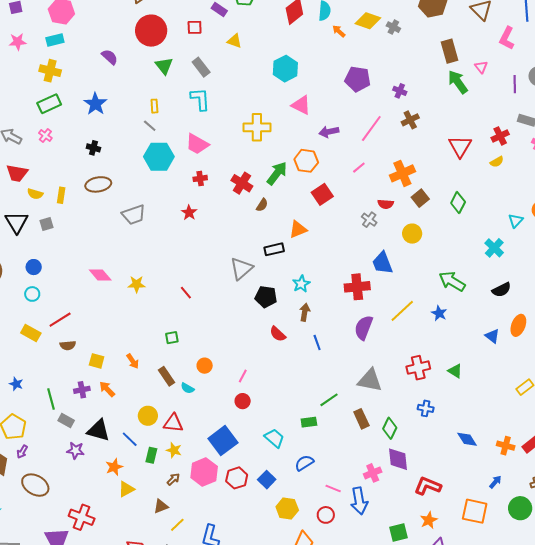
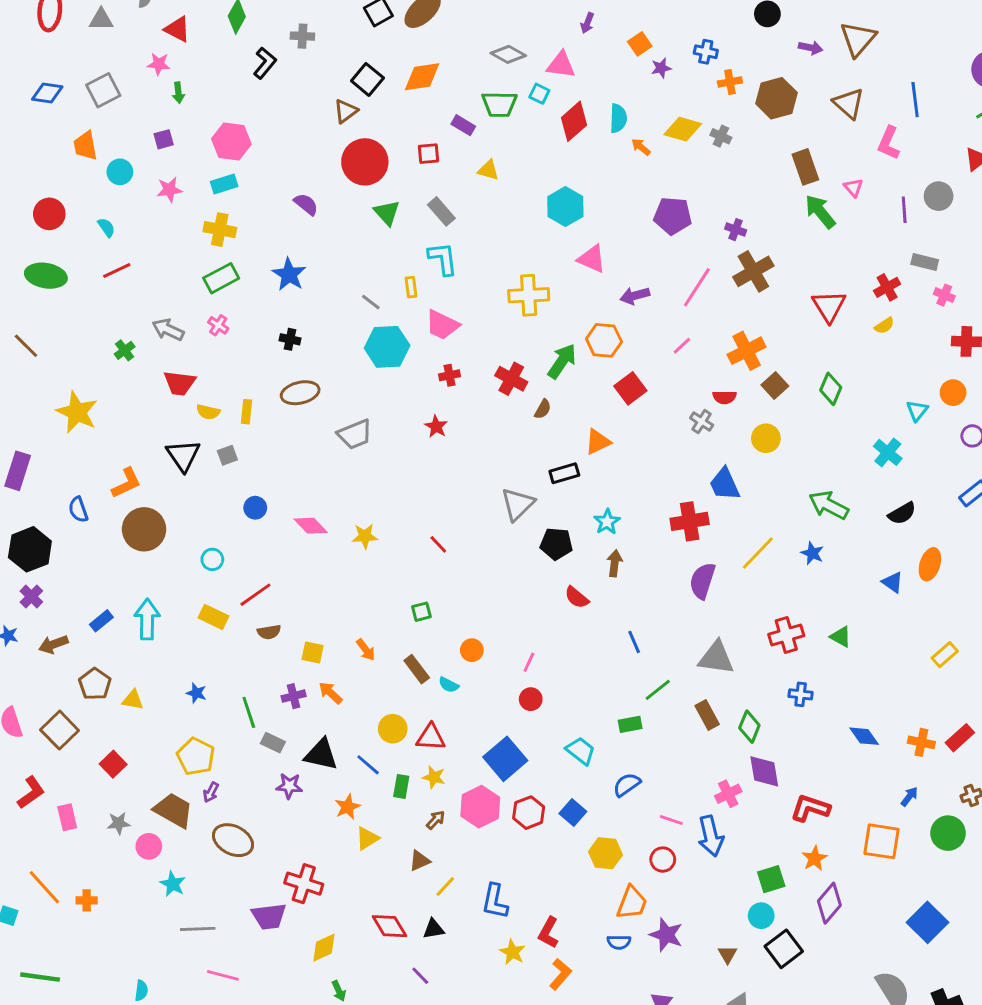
yellow rectangle: (154, 106) -> (411, 287), moved
brown cross: (410, 120) -> (753, 271), size x1.5
blue circle: (34, 267) -> (255, 508), moved
blue line: (317, 343) -> (634, 642), moved

